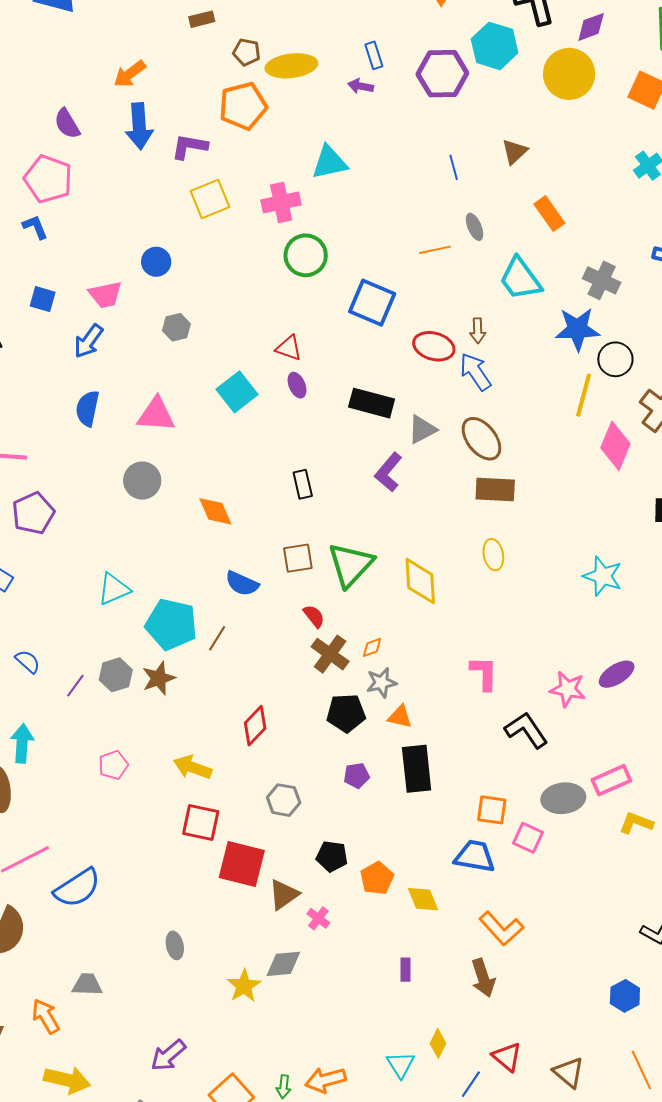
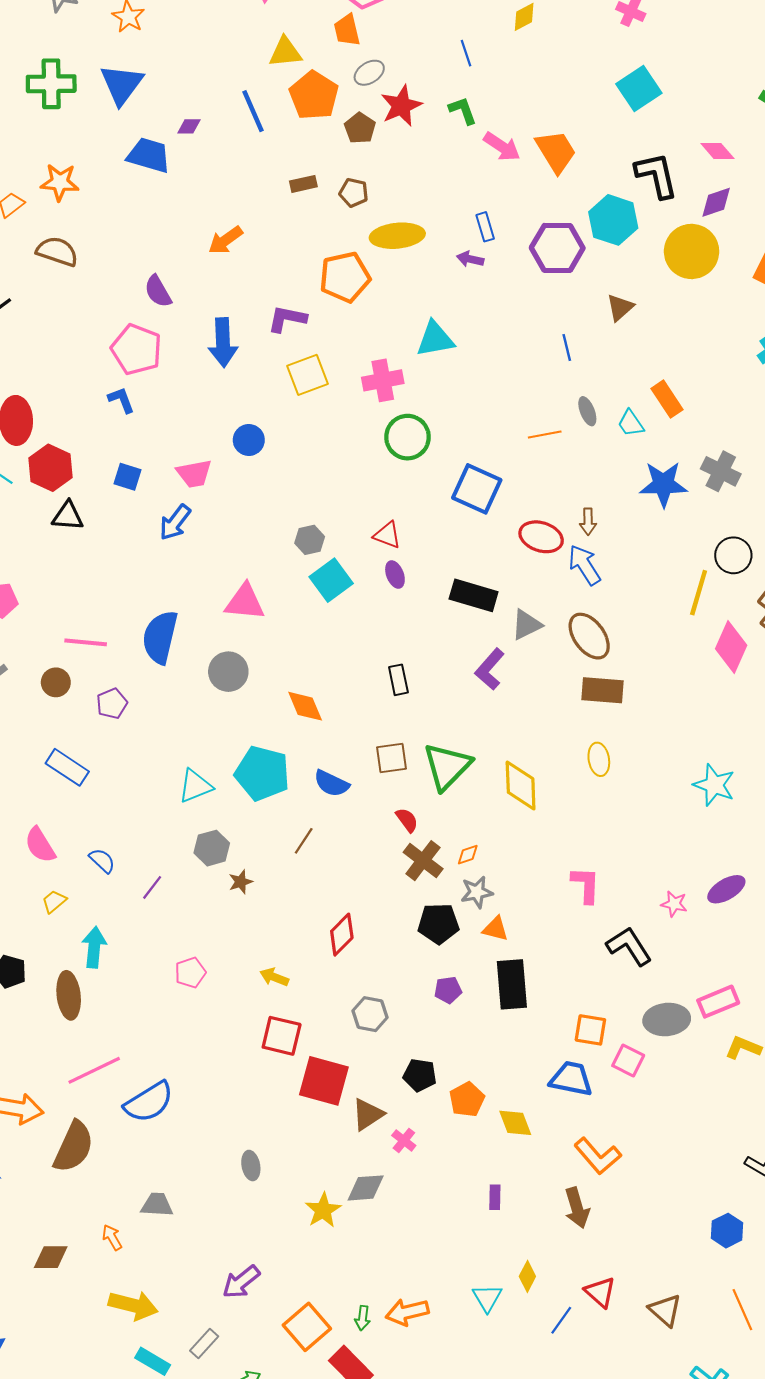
brown pentagon: (247, 52) -> (354, 193), moved
blue arrow: (139, 126) -> (223, 343), moved
brown triangle: (515, 152) -> (620, 307), moved
cyan trapezoid: (520, 279) -> (631, 423), moved, size x0.6
gray hexagon: (176, 327) -> (310, 540), moved
blue star: (577, 329) -> (663, 484), moved
blue semicircle: (87, 408) -> (160, 637), moved, size x1.4
purple pentagon: (33, 513) -> (112, 704), size x0.7
cyan pentagon: (171, 624) -> (262, 773), moved
gray hexagon: (116, 675) -> (212, 848), moved
brown star: (159, 678) -> (241, 882), size x0.7
pink star: (568, 689) -> (674, 904), size x0.7
yellow arrow: (192, 767) -> (274, 977), size x0.7
orange arrow: (46, 1016) -> (112, 1237), size x0.7

